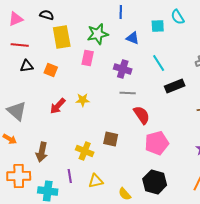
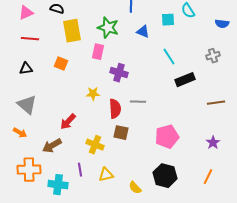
green star: (98, 34) -> (108, 28), turned 30
black triangle: (27, 66) -> (26, 69), moved
purple cross: (123, 69) -> (119, 73), moved
gray line: (128, 93) -> (138, 102), moved
red arrow: (58, 106) -> (68, 122), moved
red semicircle: (142, 115) -> (115, 109), moved, turned 30
brown arrow: (42, 152) -> (52, 146), turned 48

